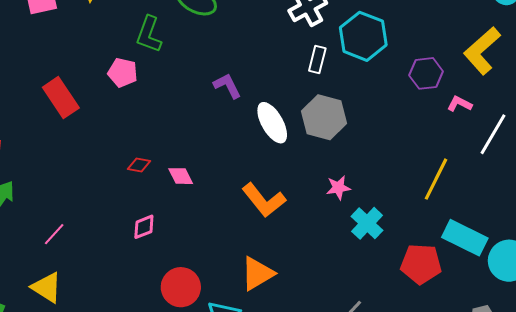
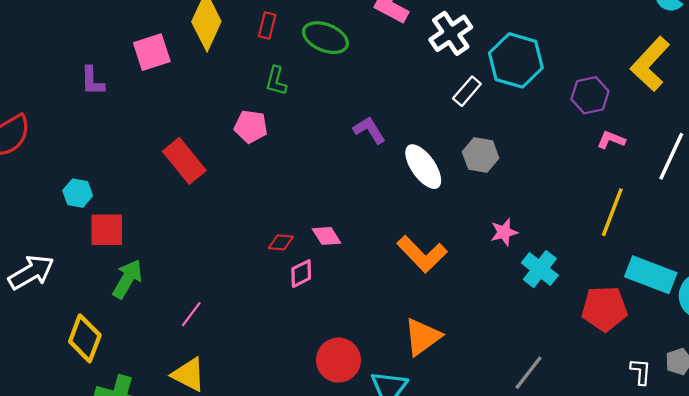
green L-shape: (149, 34) -> (276, 81), size x0.7
white rectangle: (317, 59) -> (467, 91), turned 32
pink L-shape: (460, 104) -> (611, 140), moved
gray hexagon: (324, 117) -> (481, 155), size x0.7
red diamond: (139, 165) -> (281, 242), moved
pink diamond: (144, 227) -> (301, 274), moved

